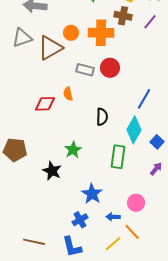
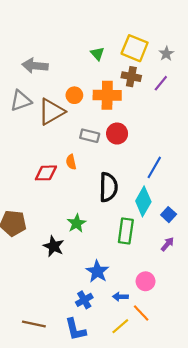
black semicircle: (102, 117) -> (108, 187), size x1.5

